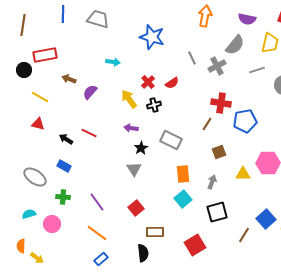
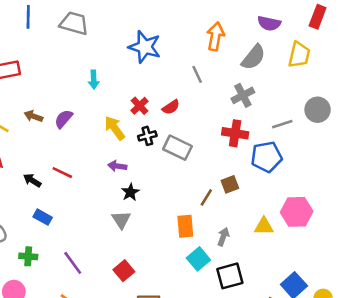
orange arrow: (205, 16) -> (215, 36), moved
cyan arrow: (113, 62) -> (94, 80), turned 80
gray cross: (217, 66) -> (243, 95), moved
gray line: (257, 70) -> (282, 124), moved
brown arrow: (69, 79) -> (33, 116), moved
brown line: (207, 124) -> (206, 197), moved
gray rectangle: (171, 140) -> (177, 148), moved
brown square: (219, 152) -> (230, 184), moved
blue rectangle: (64, 166) -> (43, 217), moved
cyan square: (183, 199) -> (198, 259), moved

